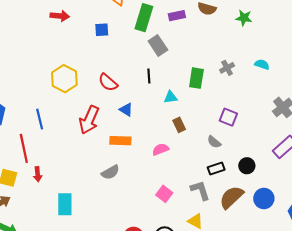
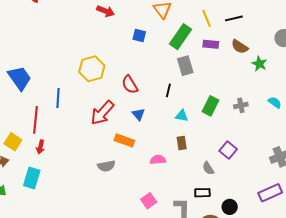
green star: (244, 18) -> (259, 64), moved
cyan semicircle: (262, 64) -> (275, 102), moved
black circle: (247, 166) -> (230, 207), moved
cyan rectangle: (65, 204) -> (32, 178), moved

